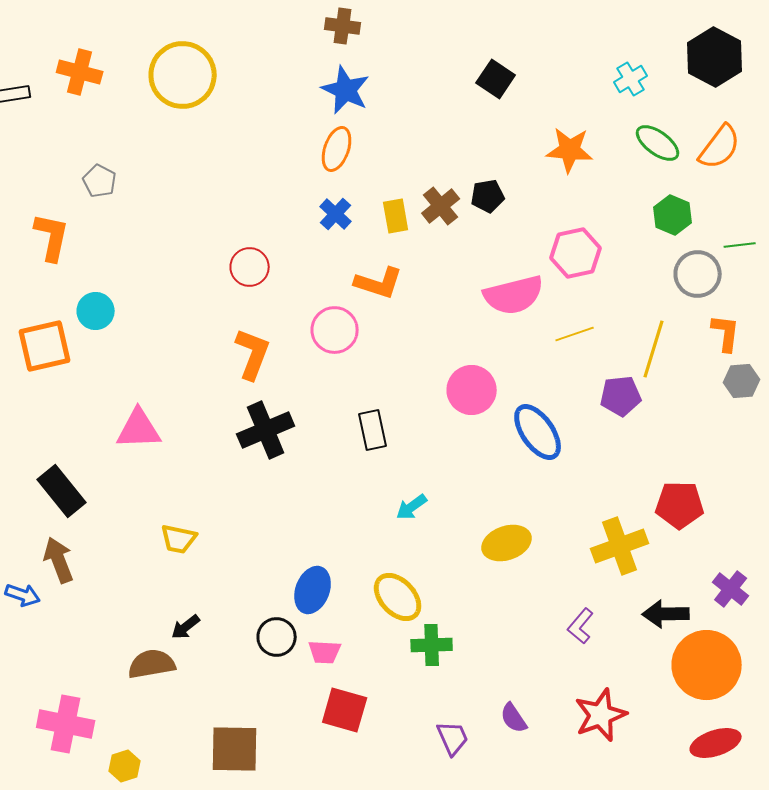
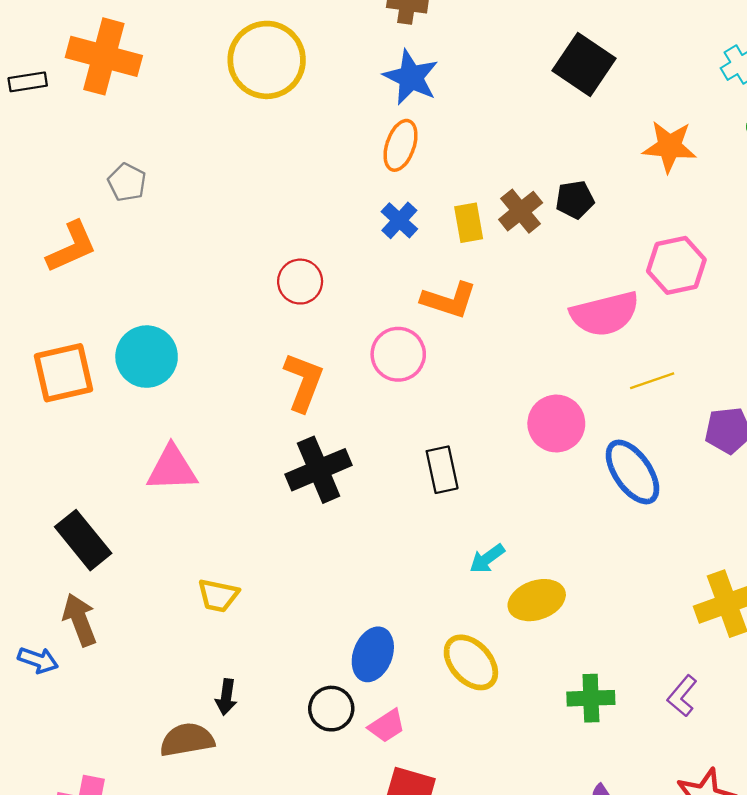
orange cross: (80, 72) -> (104, 56), size x1.4
yellow circle: (183, 75) -> (267, 60), moved
black square: (496, 79) -> (584, 65), size x1.4
orange L-shape: (52, 237) -> (72, 247), turned 54
cyan circle: (96, 311) -> (147, 357), moved, size x1.4
yellow line: (575, 334) -> (652, 381), moved
yellow ellipse: (507, 543) -> (537, 600), moved
black arrow: (186, 627) -> (226, 697), turned -44
green cross: (432, 645) -> (591, 698), moved
pink trapezoid: (325, 652) -> (387, 726), turned -36

